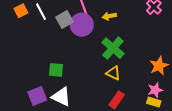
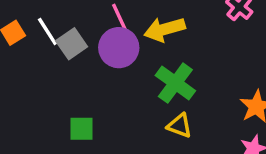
yellow arrow: (109, 16) -> (165, 29), size x1.6
gray square: (64, 19) -> (72, 44), moved

